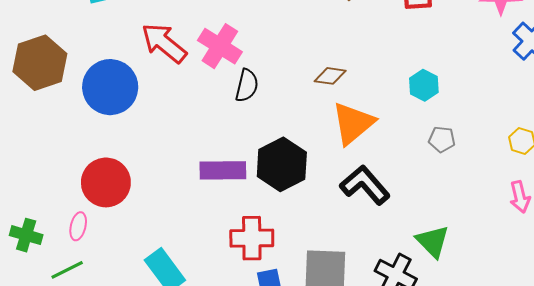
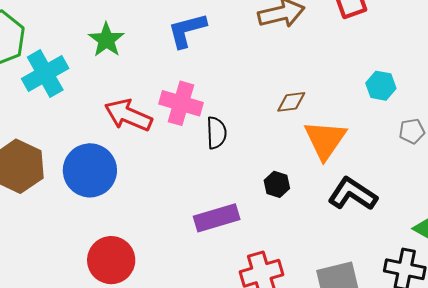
black hexagon: (282, 164) -> (277, 184), moved, size x0.5

